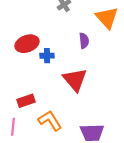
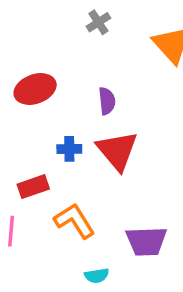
purple semicircle: (84, 41) -> (107, 101), moved
blue cross: (47, 56) -> (69, 149), moved

